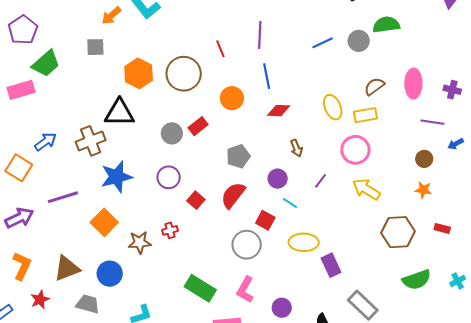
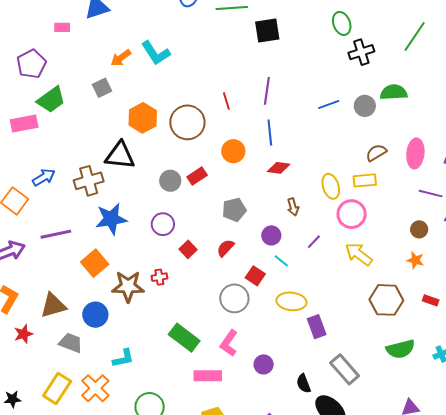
gray square: (95, 47) -> (102, 88), turned -30
yellow ellipse: (333, 107) -> (331, 186), moved
red semicircle: (233, 195) -> (225, 248), size x0.7
brown star: (140, 242) -> (128, 286), size x1.4

